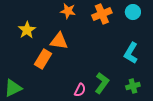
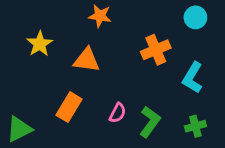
orange cross: (102, 14) -> (156, 50), moved
orange rectangle: (43, 59) -> (69, 107), moved
pink semicircle: (80, 90) -> (118, 113), moved

